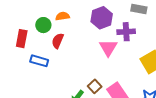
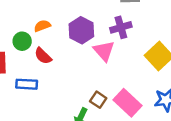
purple hexagon: (102, 18) -> (81, 30), moved
red semicircle: (58, 41) -> (43, 56), turned -56

